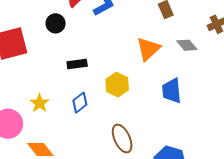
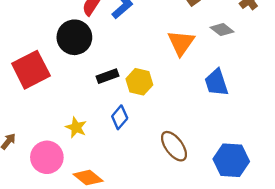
black circle: (56, 23) -> (74, 37), size x1.6
yellow hexagon: (117, 85) -> (139, 82), moved

